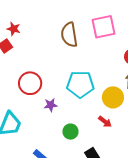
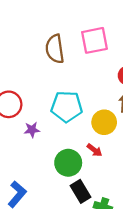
green circle: (70, 132) -> (68, 163), moved, size x1.5

